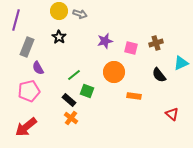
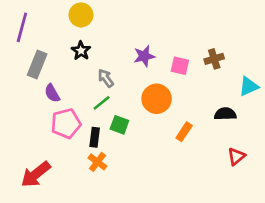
gray arrow: (80, 14) -> (106, 78), moved, turned -144
black semicircle: (159, 75) -> (225, 114), moved, turned 126
pink pentagon: (29, 91) -> (66, 123), moved
orange rectangle: (134, 96) -> (184, 132), turned -64
black rectangle: (69, 100) -> (95, 137), turned 56
red triangle: (172, 114) -> (236, 156), turned 40

